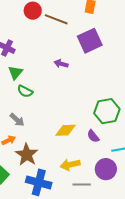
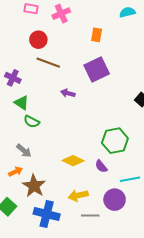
brown line: (56, 19) -> (48, 63), moved
green triangle: (15, 73) -> (22, 103), turned -35
yellow diamond: (65, 130) -> (73, 161), turned 30

